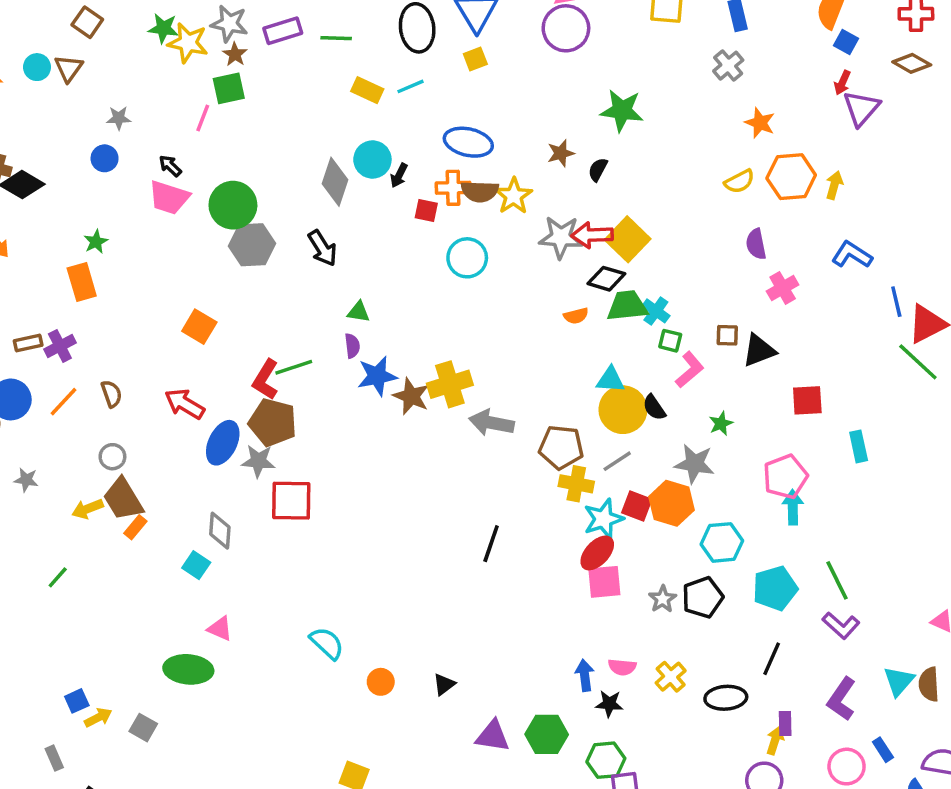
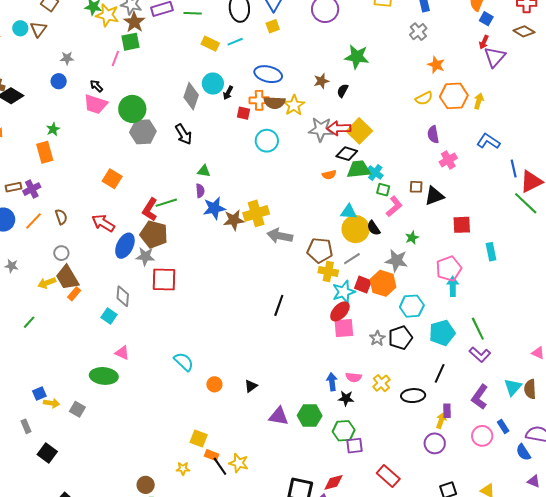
brown star: (235, 54) -> (134, 22), size x1.5
brown star: (411, 396) -> (234, 220), turned -30
yellow arrow: (98, 718) -> (52, 403), turned 35

